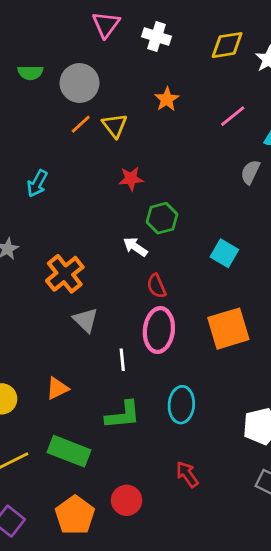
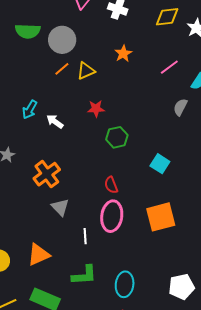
green semicircle: (30, 73) -> (28, 31), size x1.4
yellow triangle: (115, 126) -> (86, 71), turned 42
white arrow: (135, 247) -> (55, 121), moved
orange triangle: (57, 388) -> (39, 255), size x1.4
cyan ellipse: (181, 405) -> (125, 284), moved

